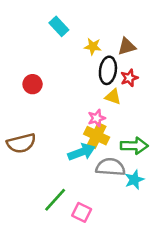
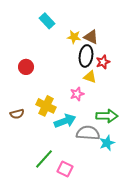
brown triangle: (127, 46) -> (91, 37), moved, turned 42
yellow cross: (97, 136) -> (46, 106), moved
brown semicircle: (21, 143) -> (17, 114), size x0.6

